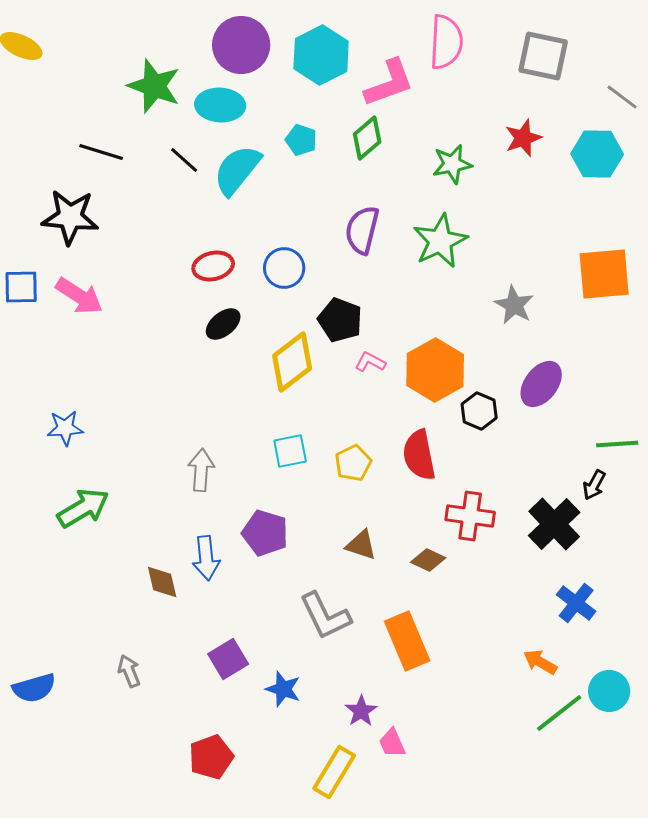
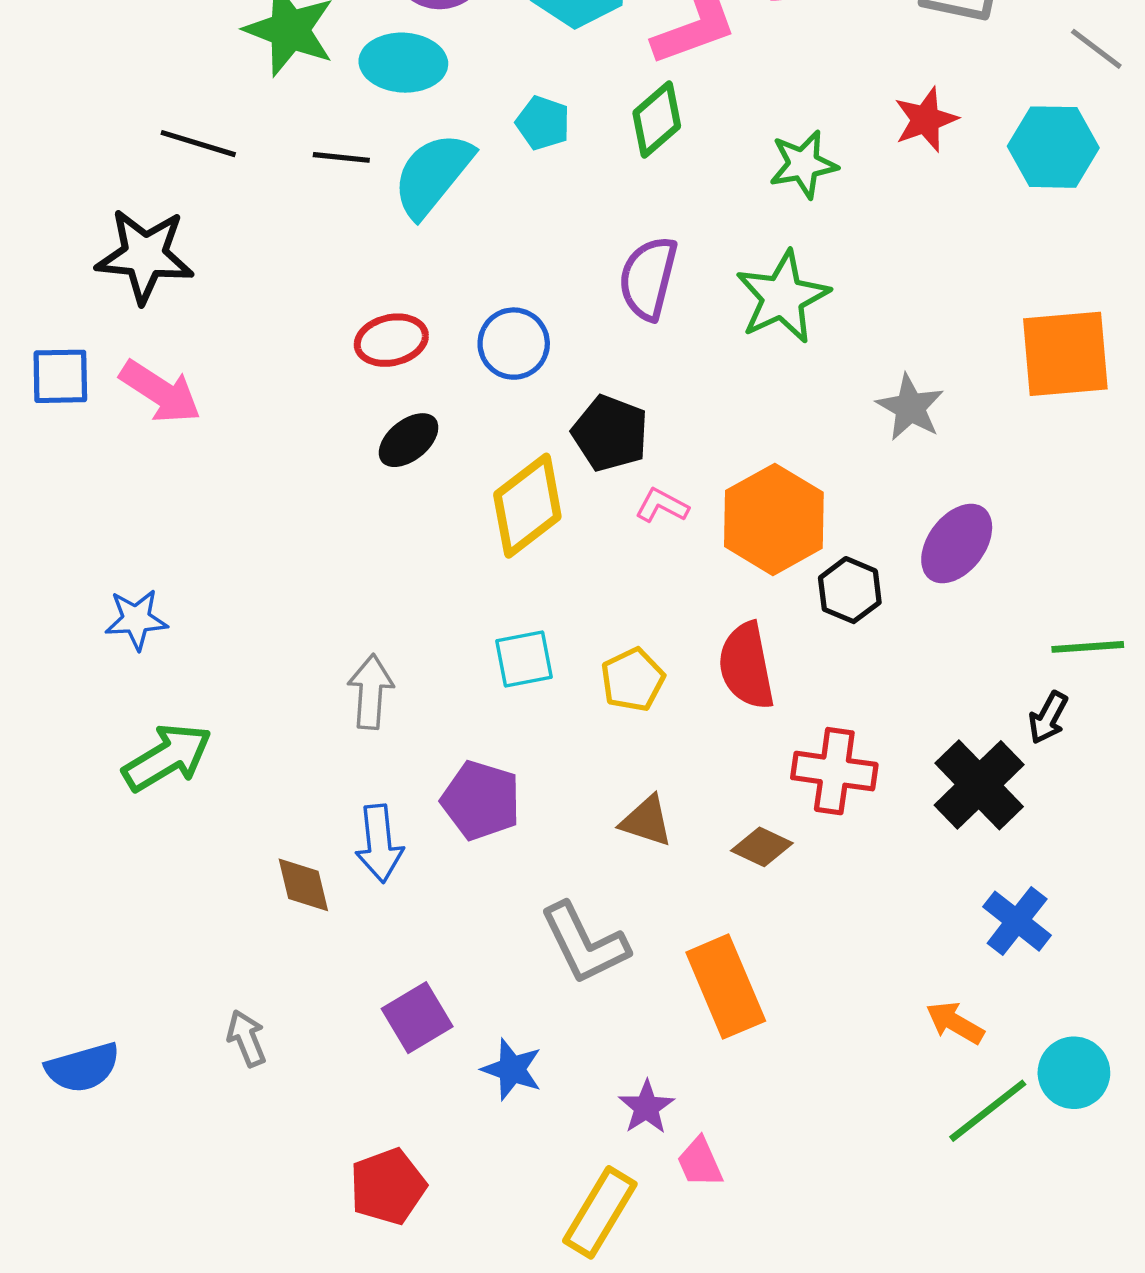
black line: (184, 160) -> (341, 157), turned -36

